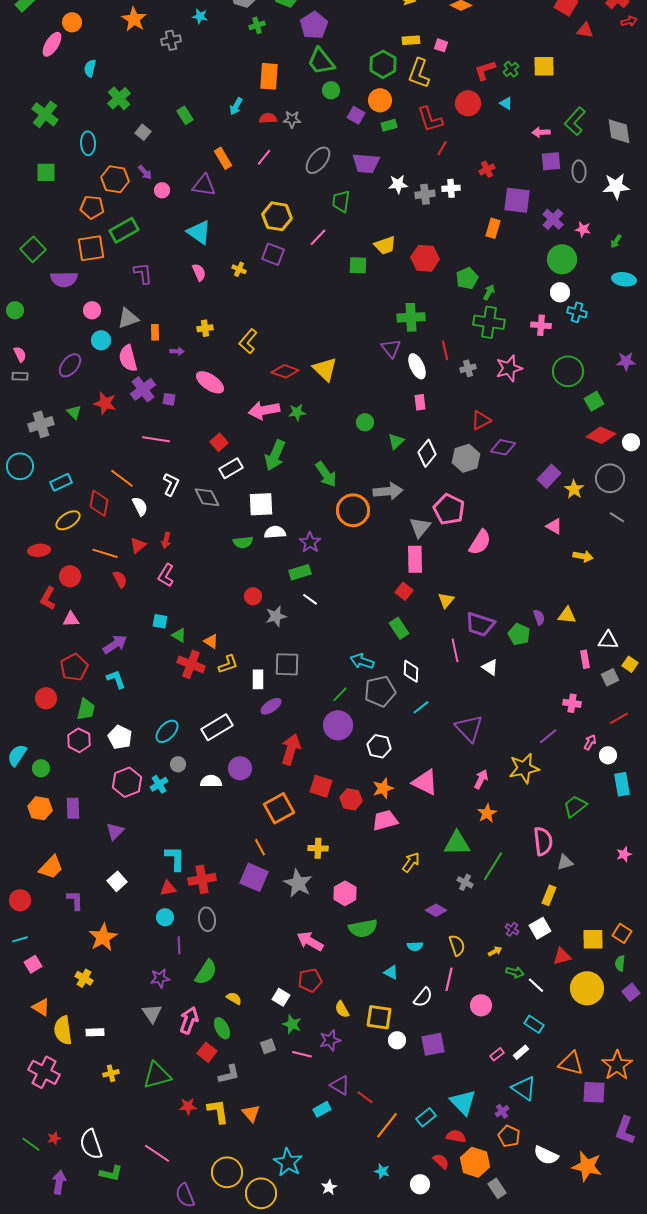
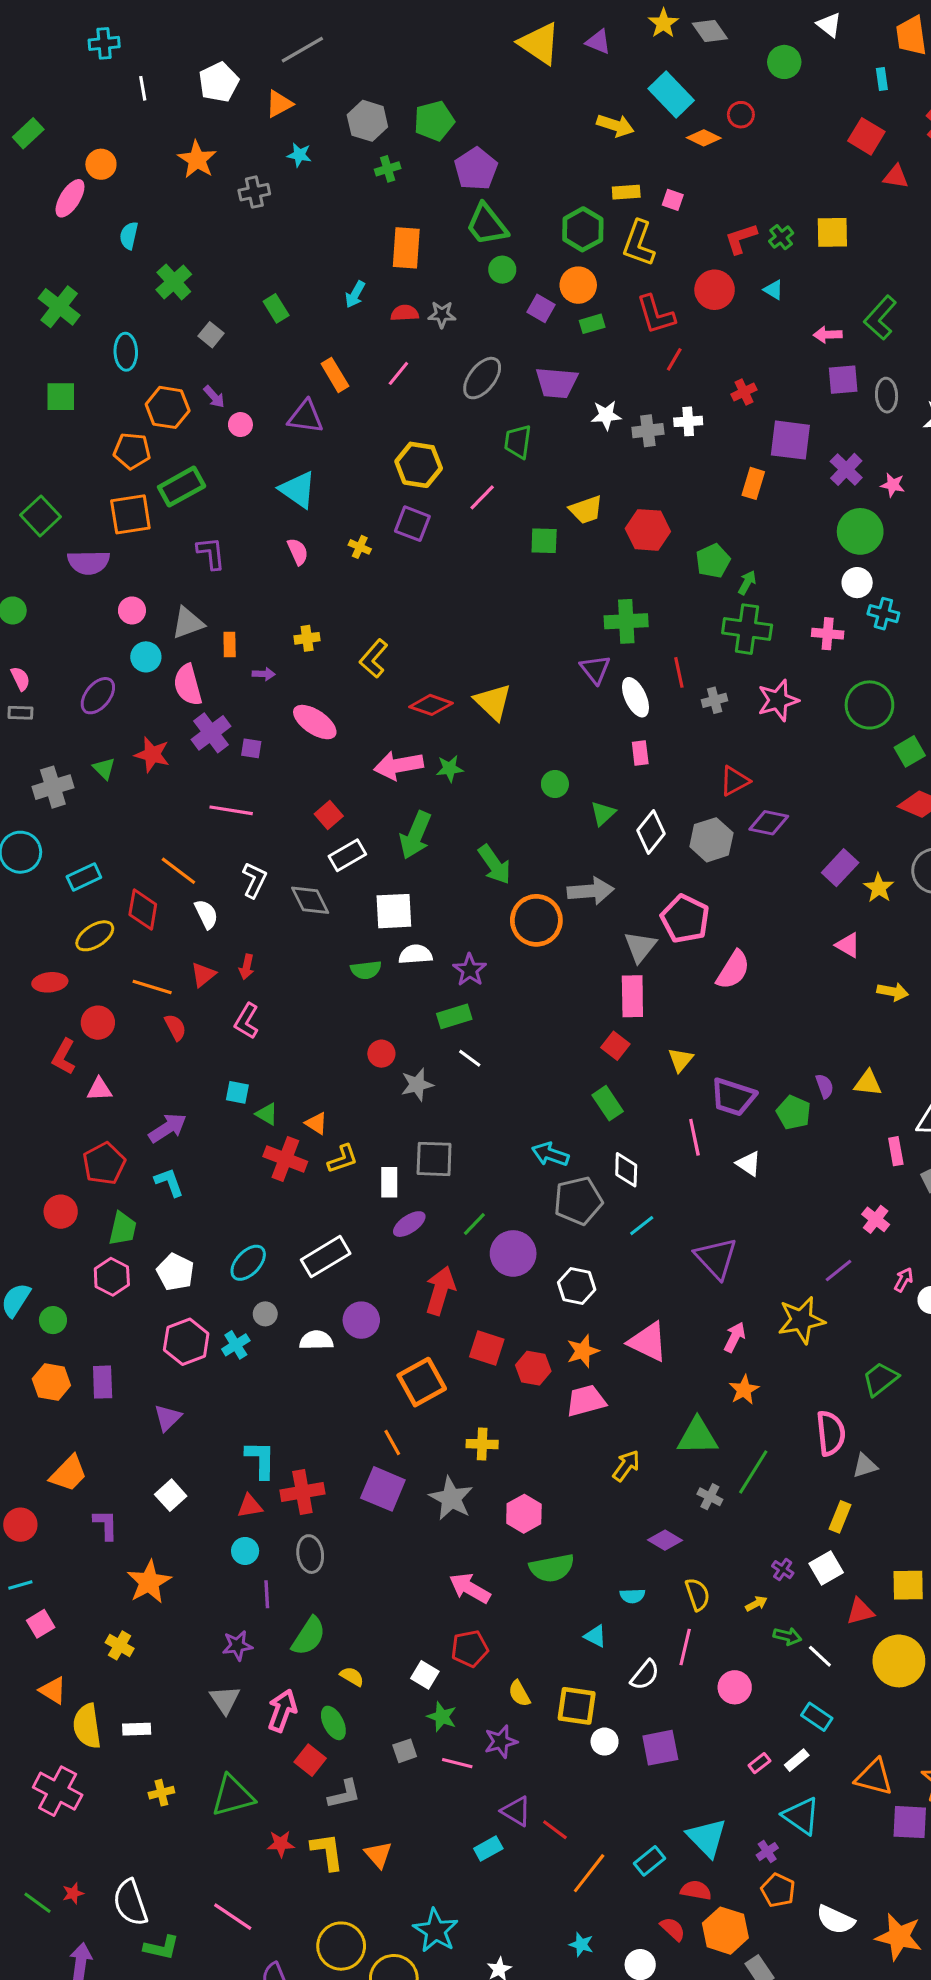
green line: (340, 694) -> (474, 1224), moved
pink cross: (572, 703) -> (876, 1219), turned 30

